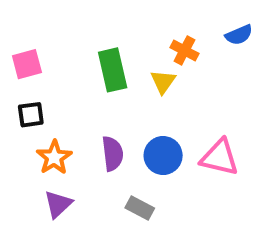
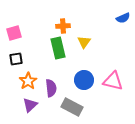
orange cross: (184, 50) -> (63, 26), moved, turned -32
green rectangle: (113, 70) -> (58, 48), moved
purple semicircle: (113, 154) -> (51, 88), moved
gray rectangle: (140, 208) -> (72, 107), size x1.5

